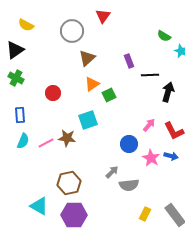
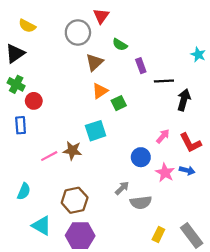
red triangle: (103, 16) -> (101, 16), moved
green semicircle: (164, 36) -> (120, 45), moved
red circle: (53, 93) -> (34, 101), moved
cyan semicircle: (23, 141) -> (24, 191), moved

